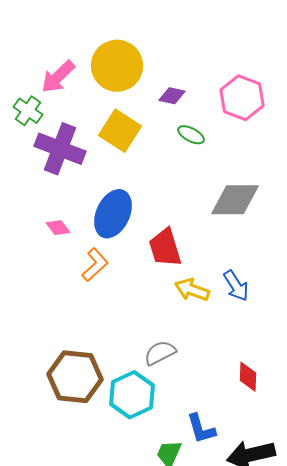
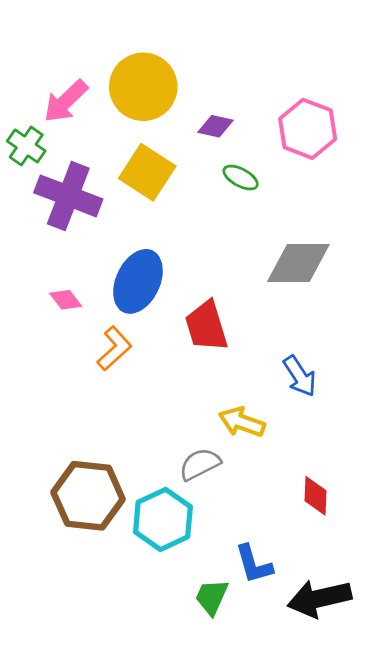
yellow arrow: (192, 290) -> (242, 422), moved

